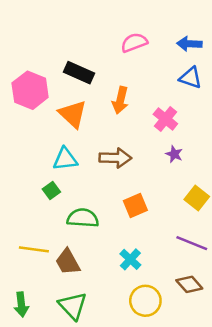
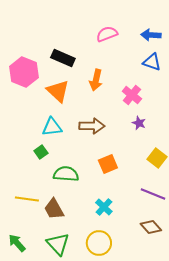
yellow circle: (145, 301) -> (99, 243), moved
green arrow: (21, 305) -> (17, 243), turned 144

